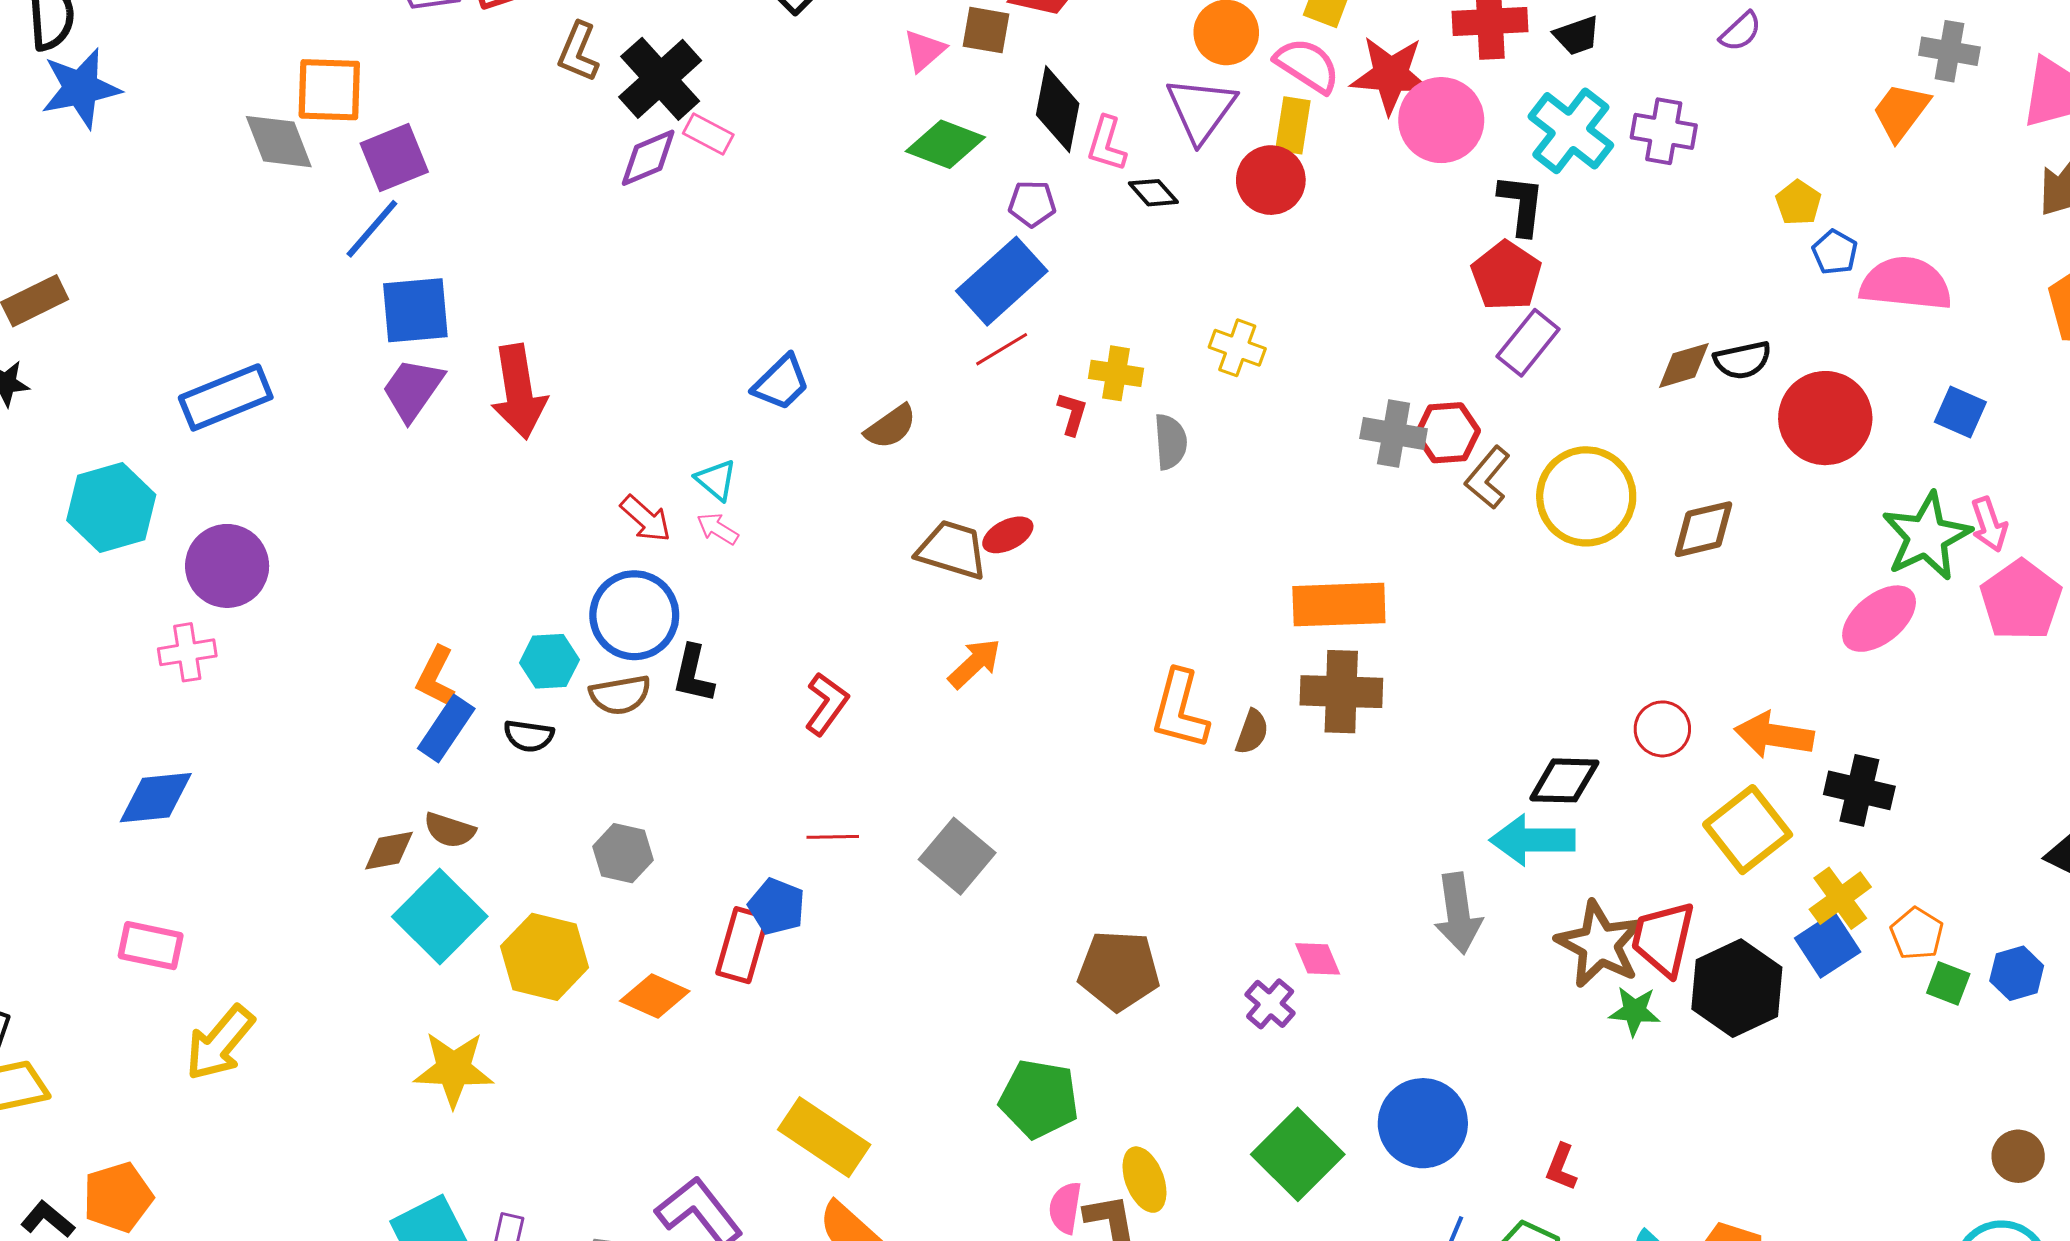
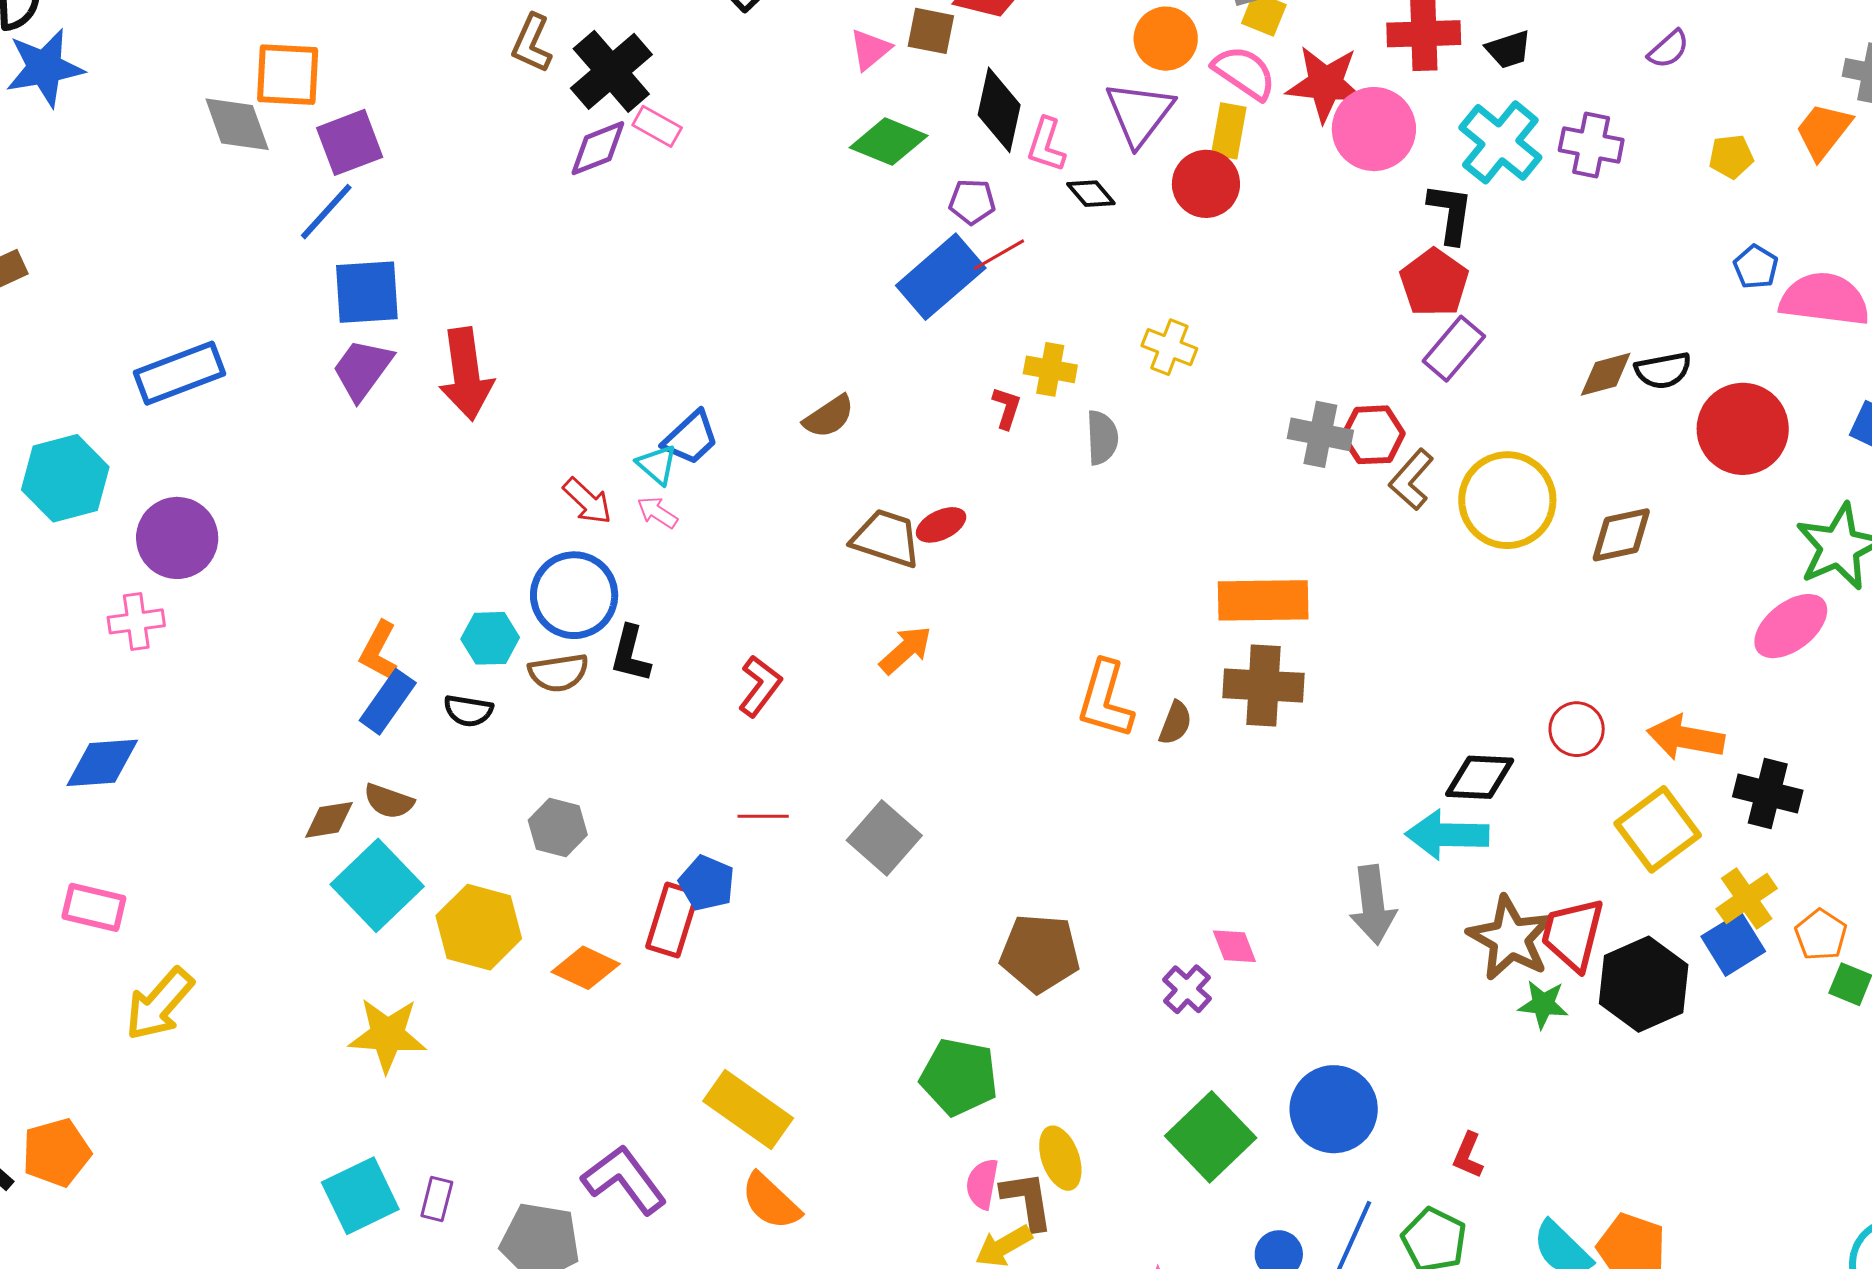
yellow pentagon: (1798, 203) -> (1731, 156), moved, turned 30
red line: (1002, 349) -> (999, 255), moved
blue trapezoid: (781, 383) -> (691, 438), moved

